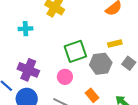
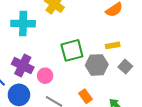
cyan cross: (25, 29) -> (23, 24), size x1.6
pink circle: (65, 77) -> (45, 76), moved

